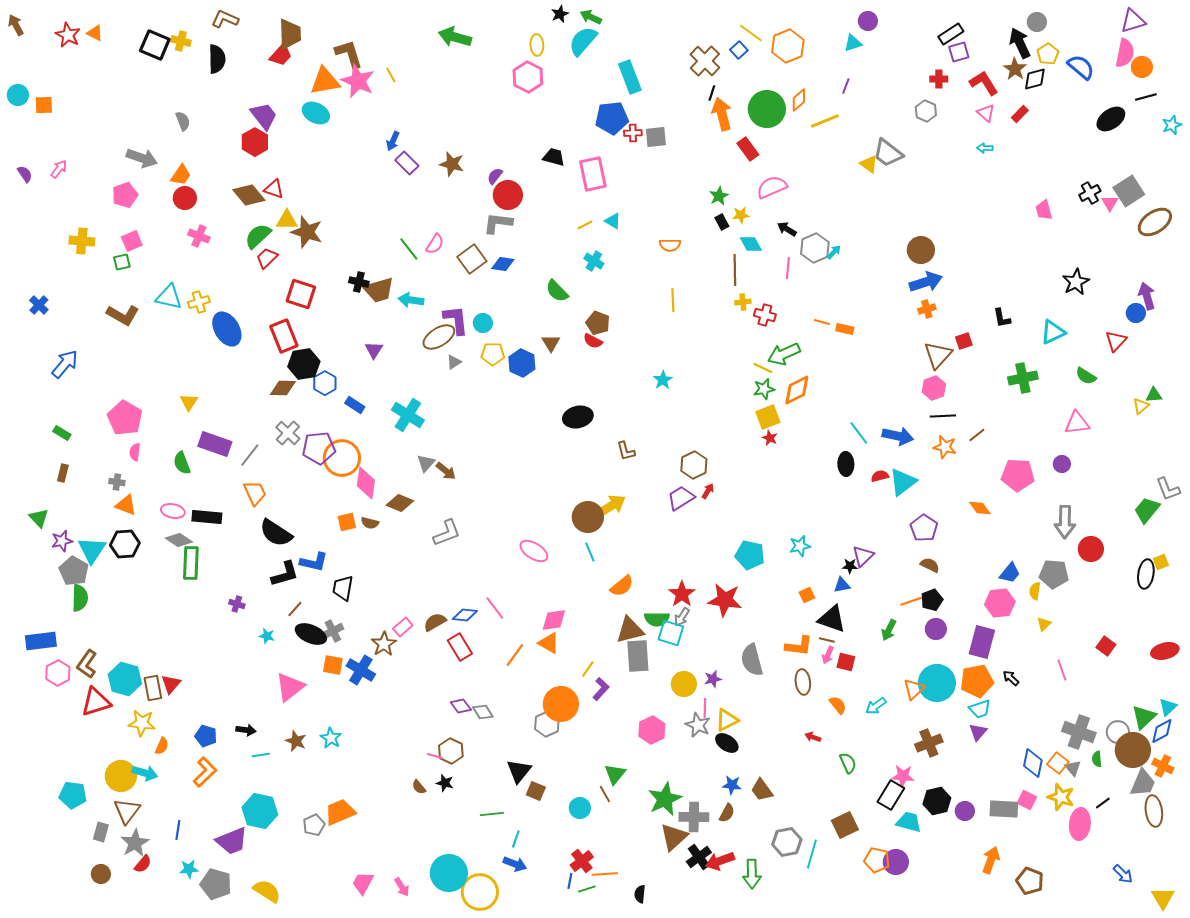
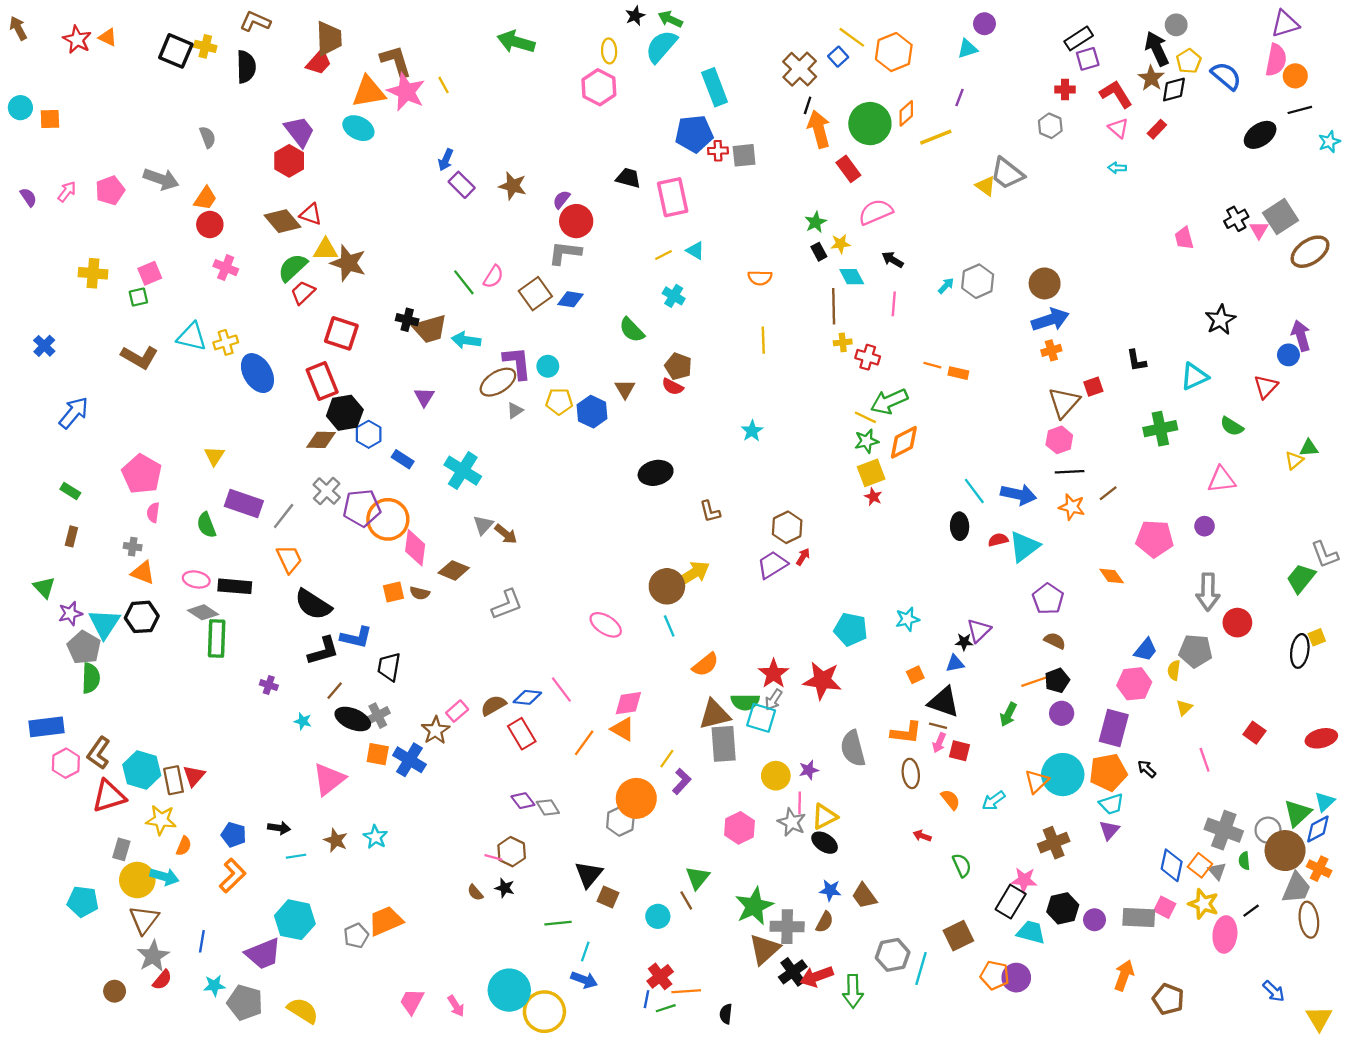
pink pentagon: (125, 195) -> (110, 190), moved
gray hexagon: (815, 248) -> (978, 281), moved
gray rectangle: (101, 832) -> (121, 849), moved

